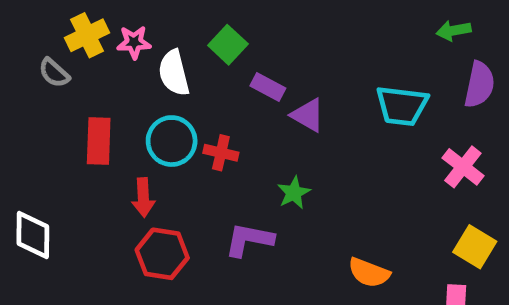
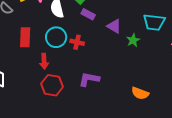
purple rectangle: (268, 87) -> (88, 14), moved
green star: (294, 193) -> (133, 40), moved

